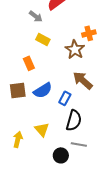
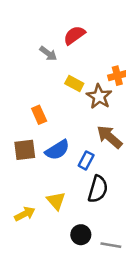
yellow rectangle: (43, 39) -> (74, 83), moved
yellow arrow: (18, 139) -> (25, 214), turned 49
gray line: (79, 144) -> (111, 245), moved

